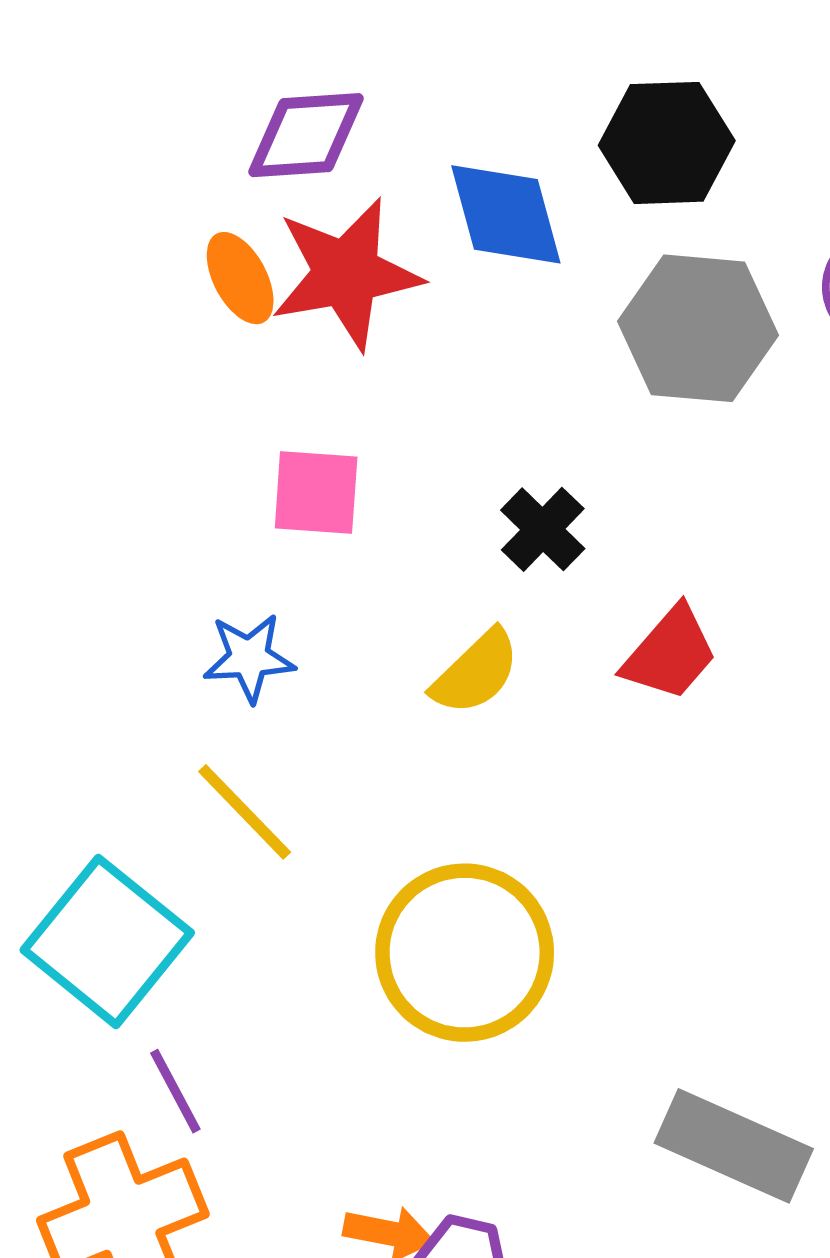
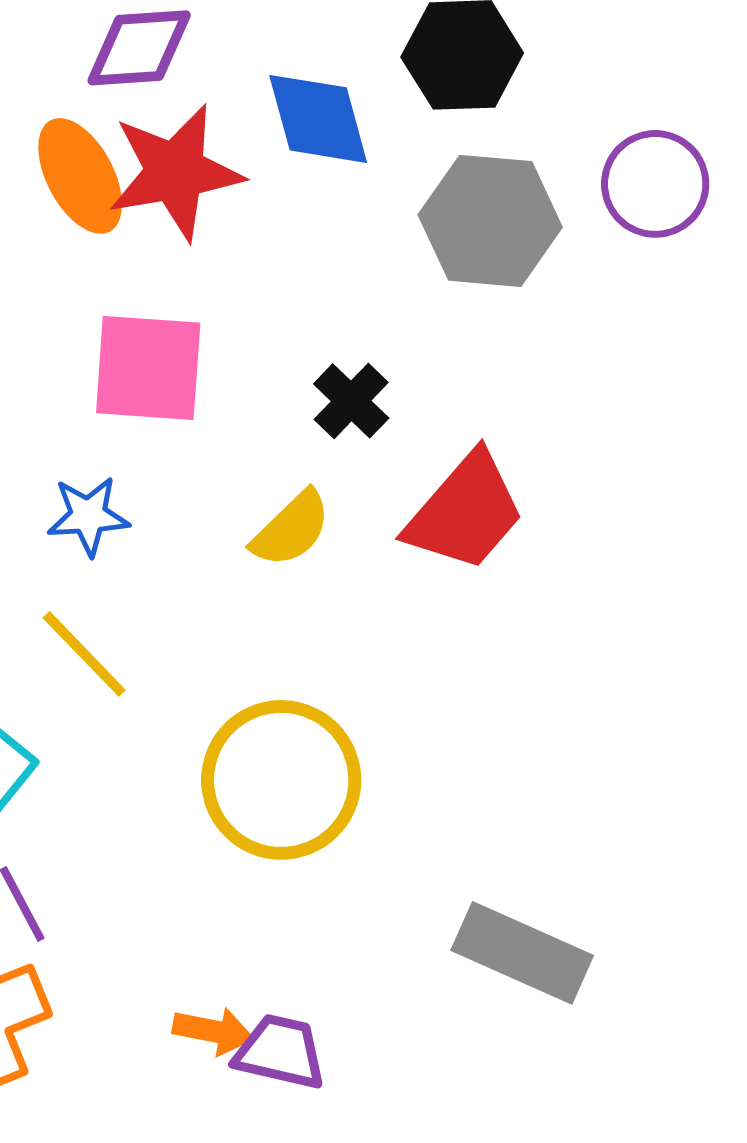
orange ellipse: (240, 278) -> (80, 176), size x1.4
pink square: (316, 493) -> (148, 368), size x1.4
red trapezoid: (670, 653) -> (465, 512), size x1.4

